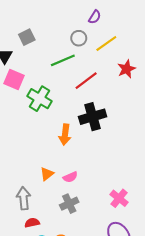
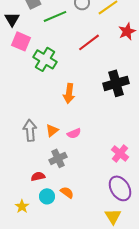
green line: (63, 60) -> (55, 16), moved
black cross: (93, 117) -> (116, 83), moved
gray arrow: (24, 198) -> (30, 130), moved
gray cross: (69, 204) -> (58, 158), moved

